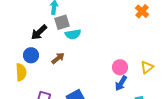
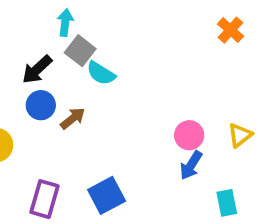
gray square: (62, 22) -> (80, 51), turned -35
cyan semicircle: (73, 34) -> (101, 73), turned 42
blue circle: (31, 55) -> (41, 105), moved

